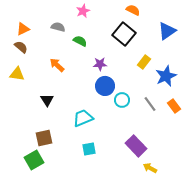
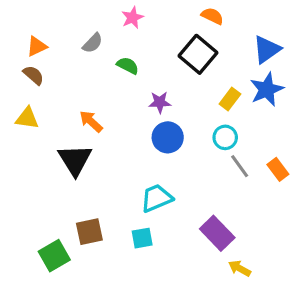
gray semicircle: (58, 27) -> (93, 43), turned 120
orange arrow: (57, 65) -> (91, 121), moved
blue star: (166, 76) -> (267, 89), moved
black triangle: (47, 100) -> (75, 160), size x1.6
cyan circle: (122, 100) -> (225, 137), moved
cyan trapezoid: (83, 118) -> (156, 198), moved
brown square: (44, 138) -> (89, 232), moved

